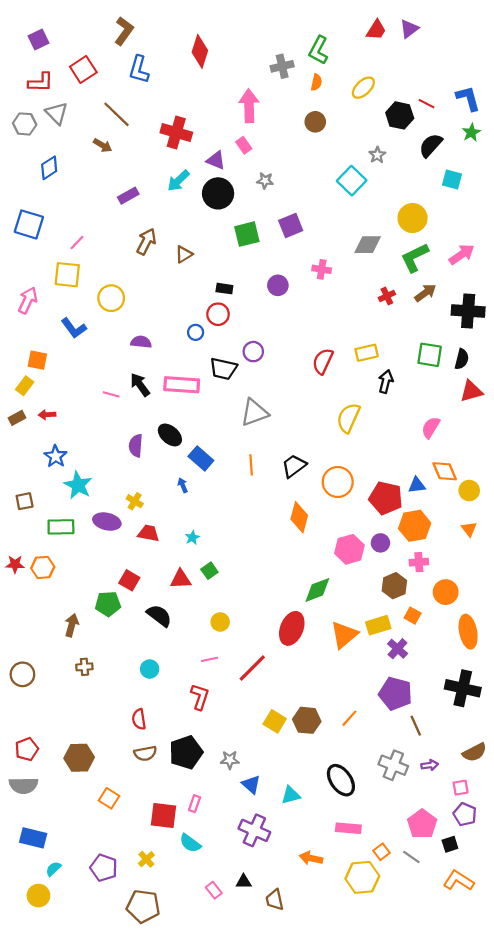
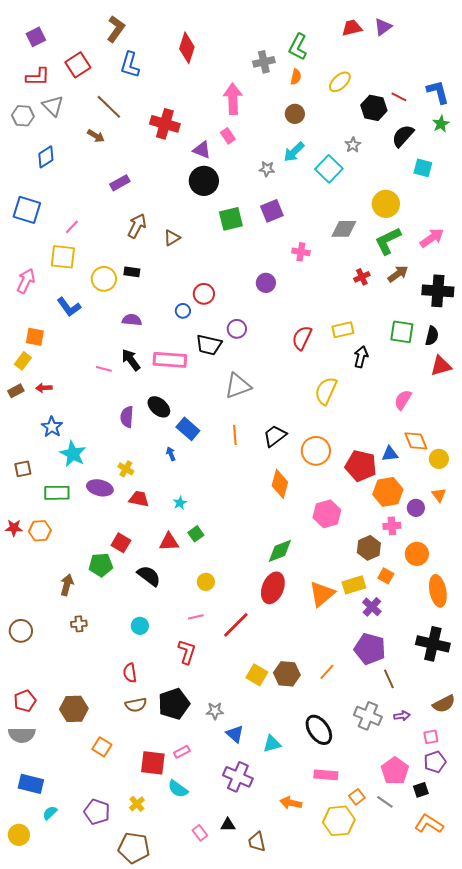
red trapezoid: (376, 30) -> (352, 28), turned -135
cyan arrow: (178, 181) -> (294, 152), moved
gray star: (265, 181) -> (267, 169), moved
purple circle: (278, 285) -> (266, 283), moved
black rectangle: (224, 289) -> (132, 272), moved
purple circle: (380, 543) -> (416, 508), moved
green diamond: (317, 590) -> (280, 551), moved
pink rectangle: (195, 804) -> (182, 752), turned 42
purple pentagon: (465, 814) -> (435, 762), turned 30
yellow circle: (38, 896) -> (19, 835), moved

